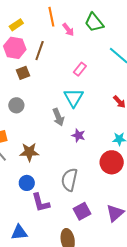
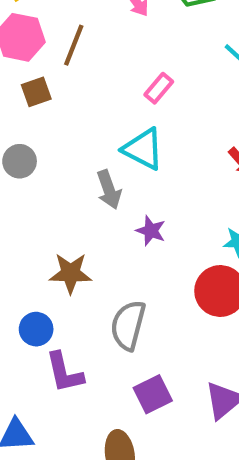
cyan triangle: (74, 98) -> (143, 149), turned -35
brown star: (29, 152) -> (70, 273), moved

